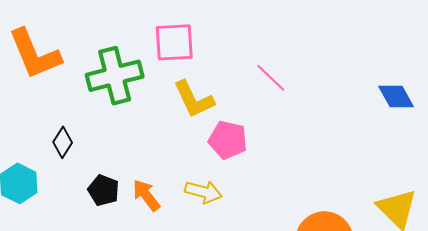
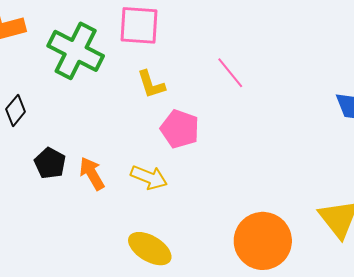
green cross: (115, 76) -> (76, 51), turned 34
yellow L-shape: (194, 99) -> (151, 84), size x0.7

